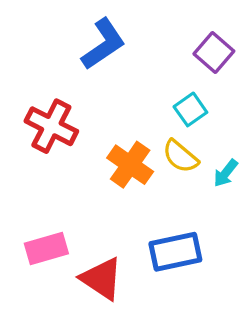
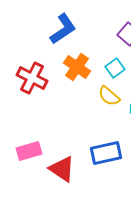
orange cross: (130, 165) -> (77, 67), moved

